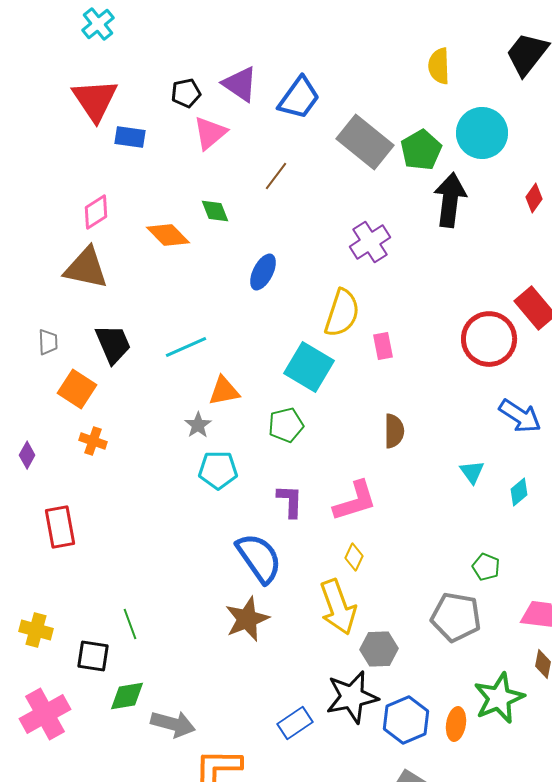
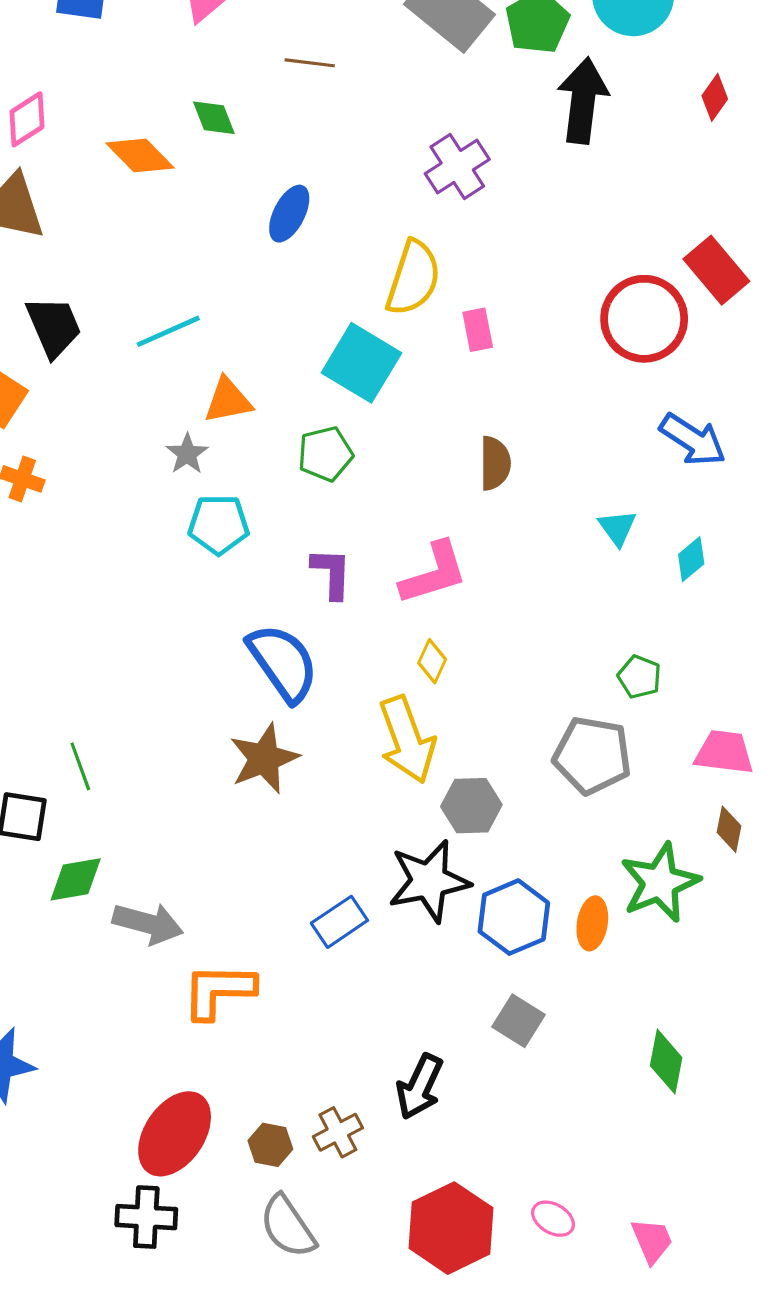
brown line: (276, 176) -> (310, 63), turned 60

